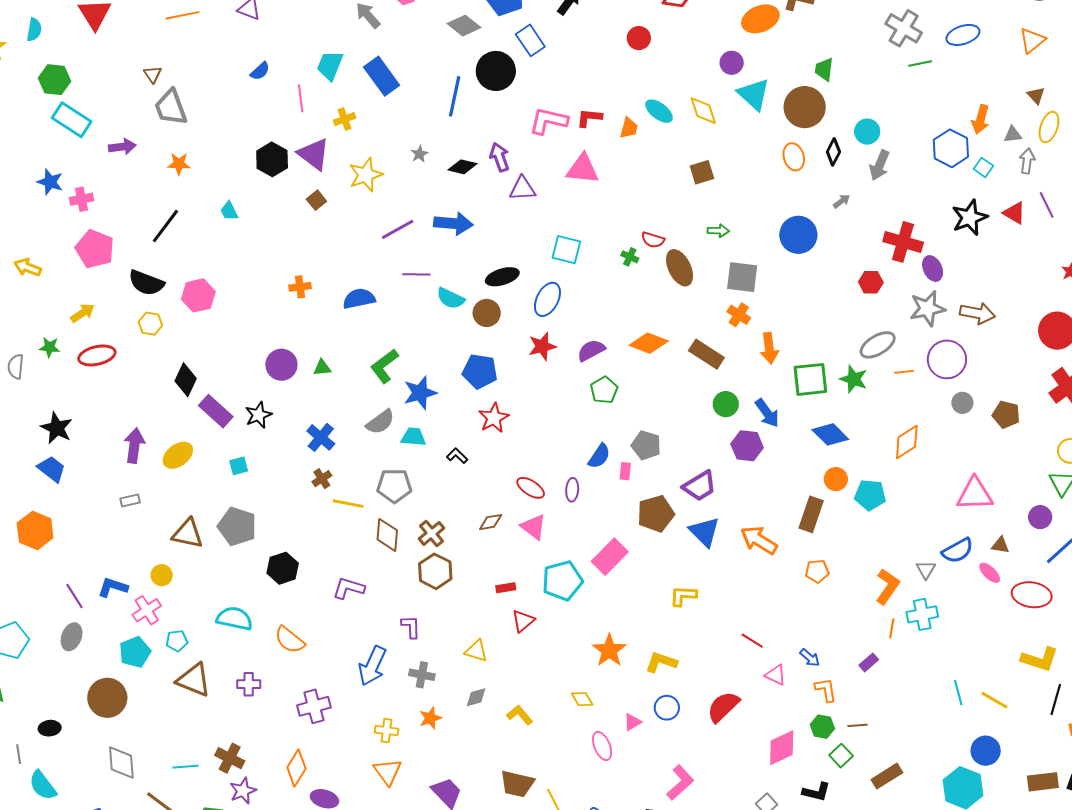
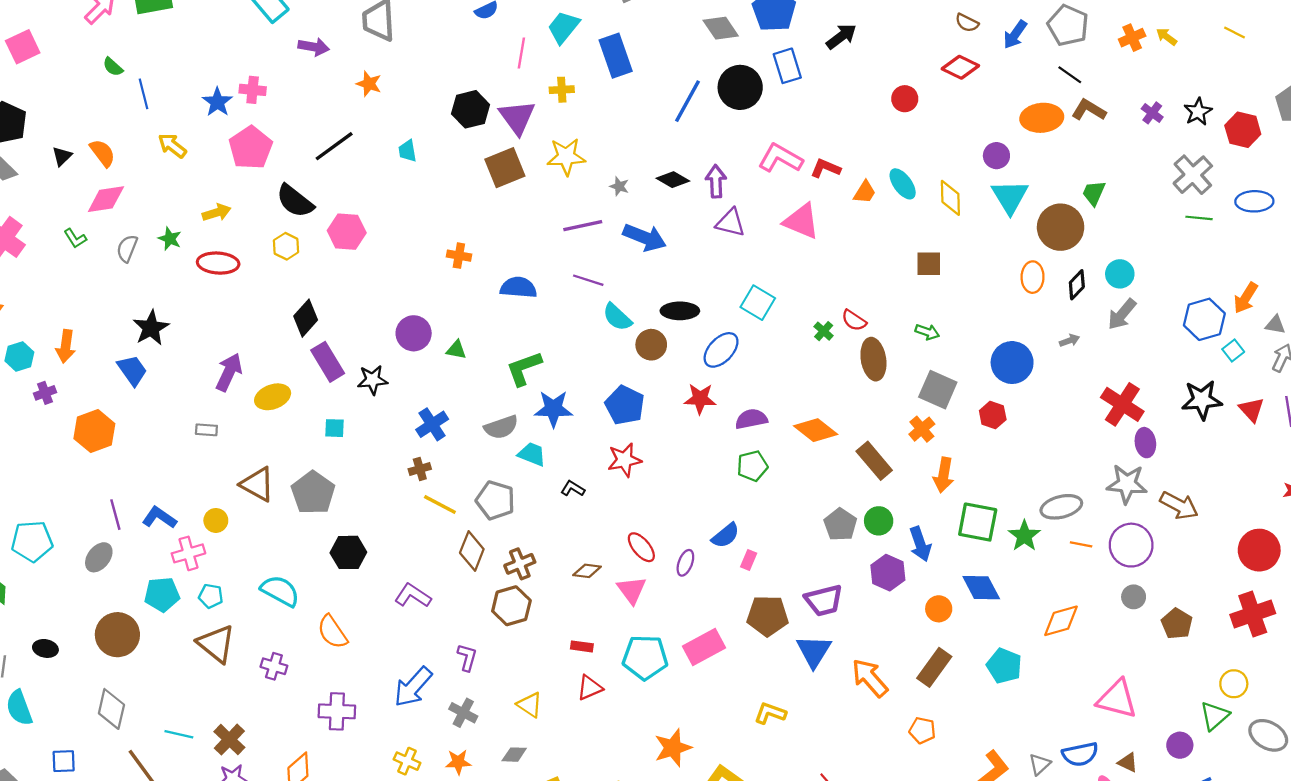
gray star: (419, 154) -> (619, 186), moved, turned 30
blue star: (50, 182) -> (217, 102), moved
brown square: (316, 200) -> (505, 168), size x1.8
red hexagon: (871, 282) -> (993, 415), moved
gray pentagon: (646, 445) -> (840, 525), moved
black L-shape: (457, 456) -> (573, 489), turned -30
orange circle: (836, 479) -> (939, 609), moved

